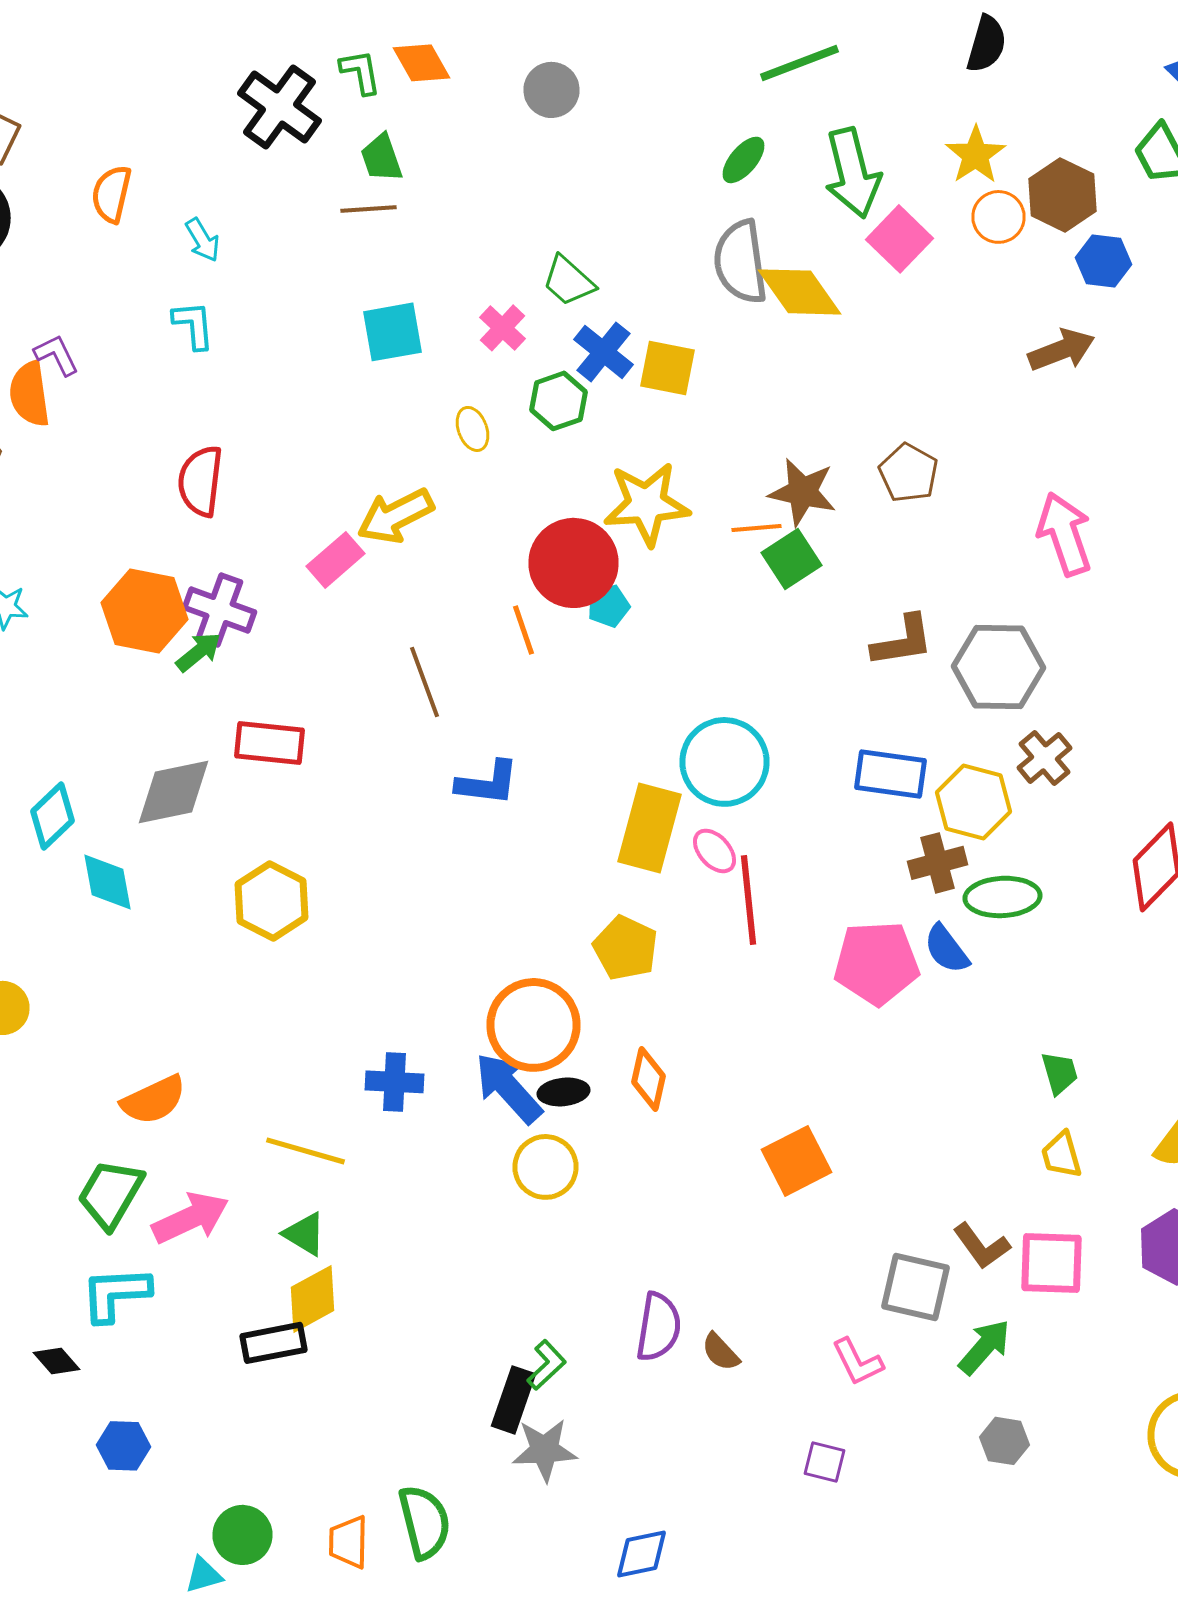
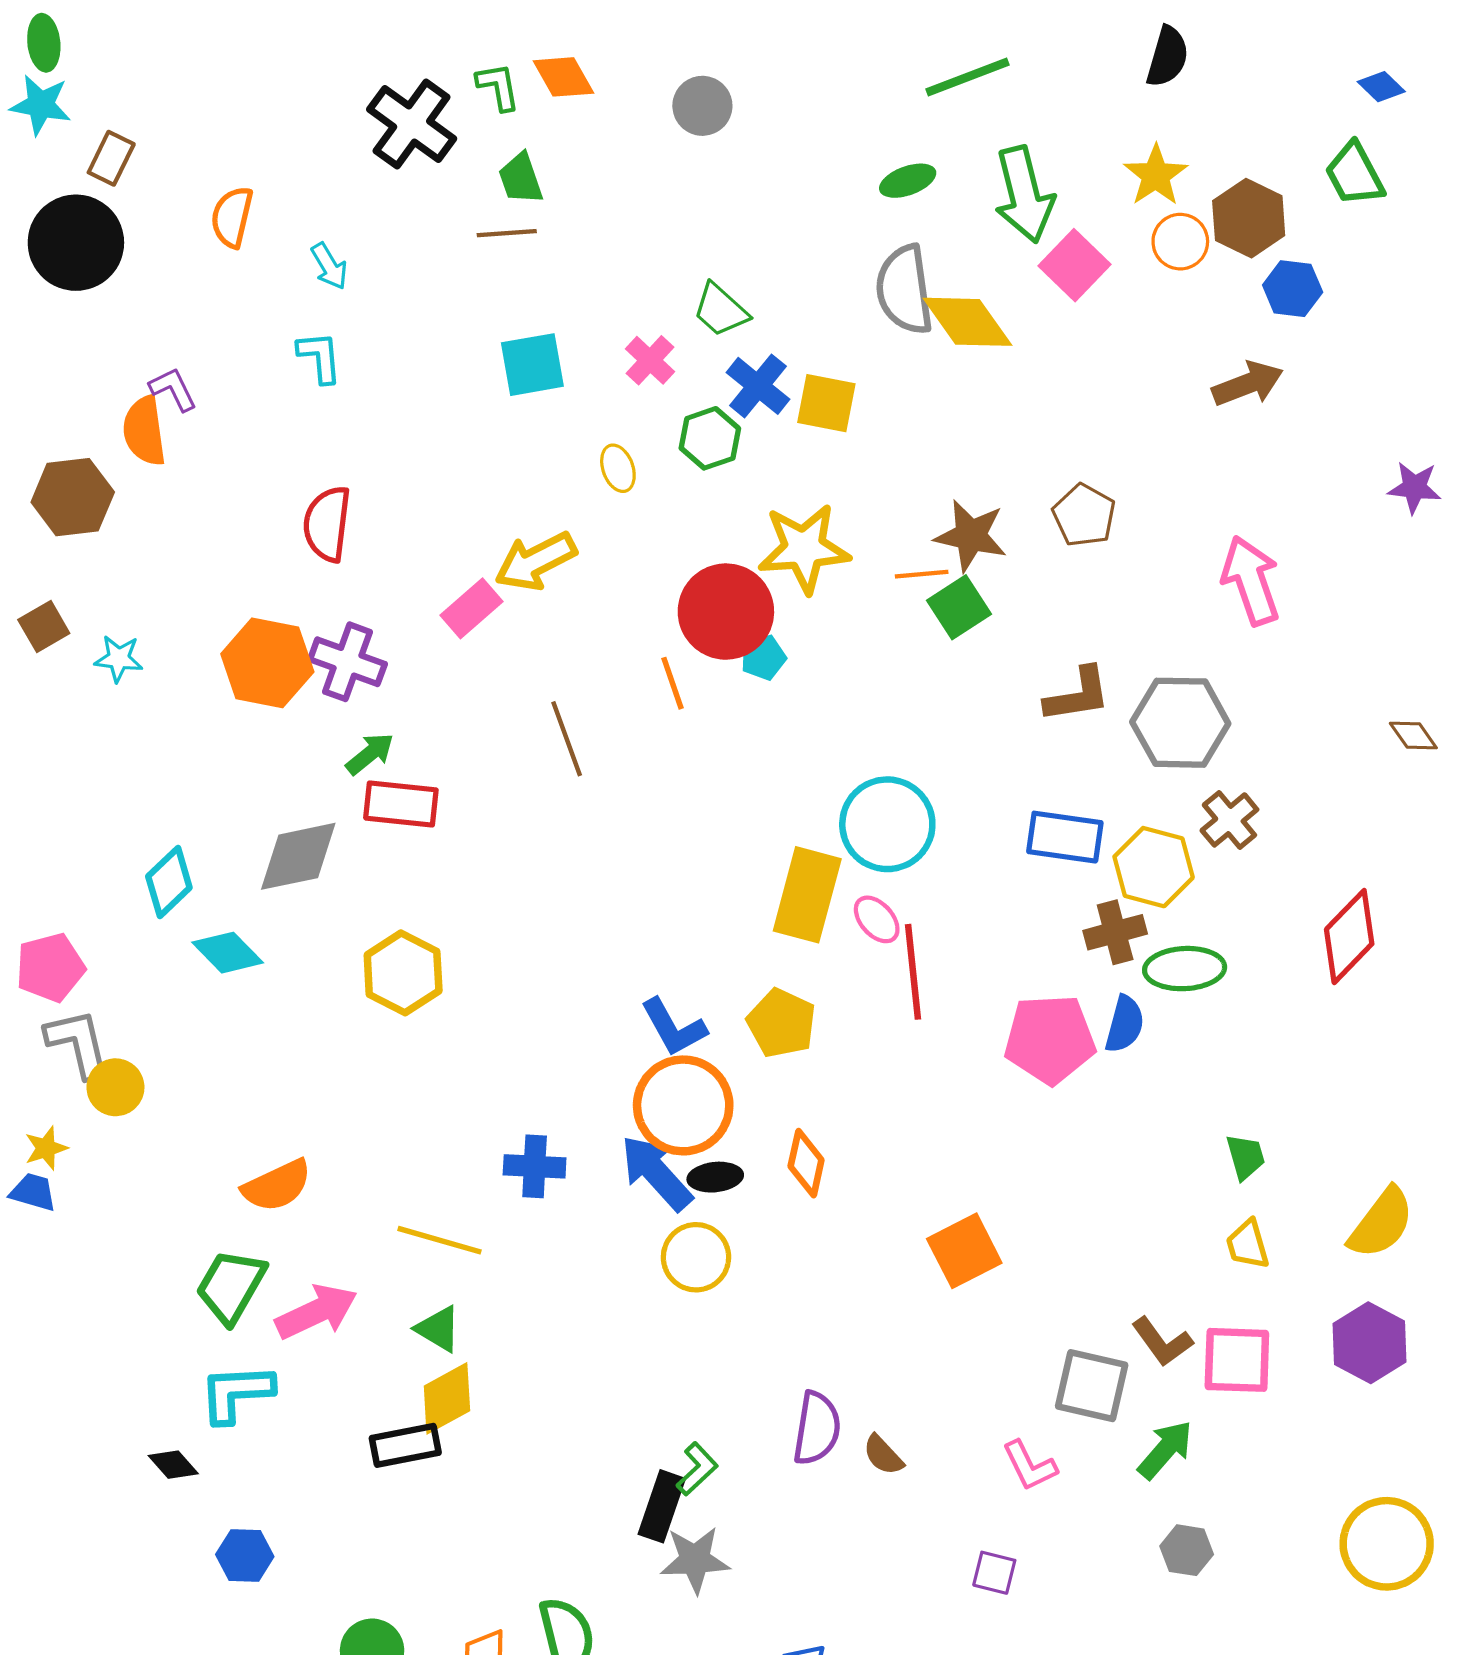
green ellipse: (744, 160) -> (908, 181), turned 30
green arrow: (198, 652) -> (370, 754), moved
blue L-shape: (488, 783) -> (674, 1027), moved, turned 54
cyan diamond: (108, 882) -> (228, 953), turned -34
blue semicircle: (946, 949) -> (1125, 1024), turned -128

